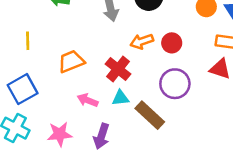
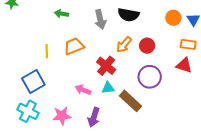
yellow line: (28, 41) -> (47, 51), moved
orange arrow: (142, 41) -> (124, 45), turned -30
orange trapezoid: (71, 61) -> (74, 46), moved

